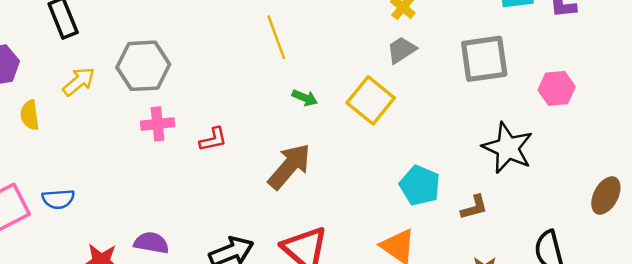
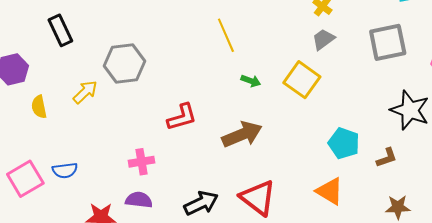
yellow arrow: (79, 81) -> (85, 92), moved
pink cross: (158, 124) -> (142, 162), moved
red L-shape: (213, 139) -> (182, 117), size x1.4
brown arrow: (289, 166) -> (242, 134), turned 30

